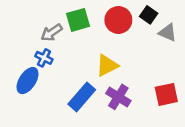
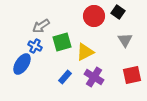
green square: (78, 20) -> (62, 42), moved
gray triangle: (168, 33) -> (125, 40), moved, turned 35
blue rectangle: (82, 97) -> (65, 77), size x0.6

